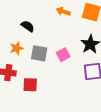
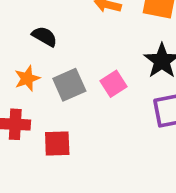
gray square: (39, 53) -> (69, 85), turned -30

